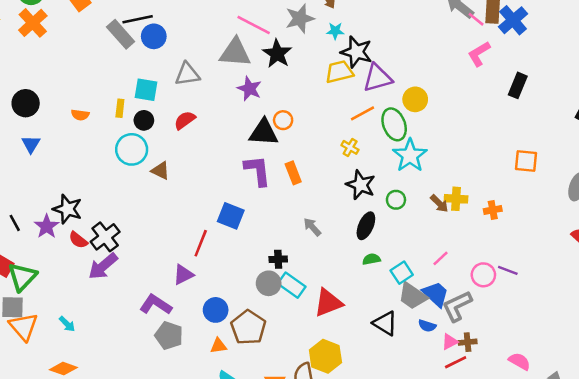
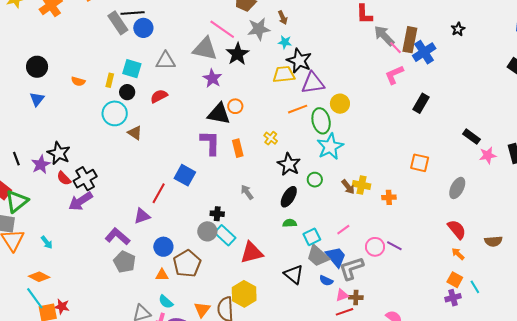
yellow cross: (350, 147) -> (271, 138), moved

